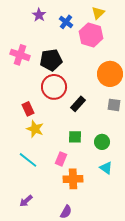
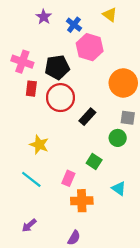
yellow triangle: (98, 13) -> (110, 15), turned -40
pink hexagon: (91, 35) -> (90, 47), moved
red rectangle: (28, 109) -> (31, 89), moved, turned 32
green square: (75, 137) -> (94, 161), moved, turned 32
green circle: (102, 142) -> (118, 138), moved

